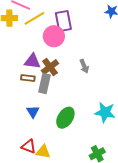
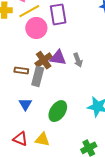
pink circle: (54, 36) -> (36, 28), moved
purple triangle: (32, 61) -> (58, 58), moved
yellow triangle: (43, 152) -> (42, 139), moved

